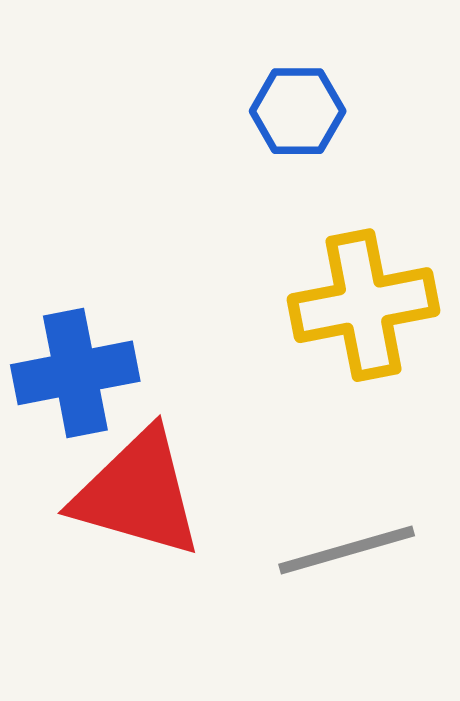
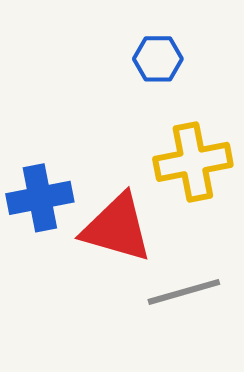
red triangle: (137, 494) -> (117, 228), moved

